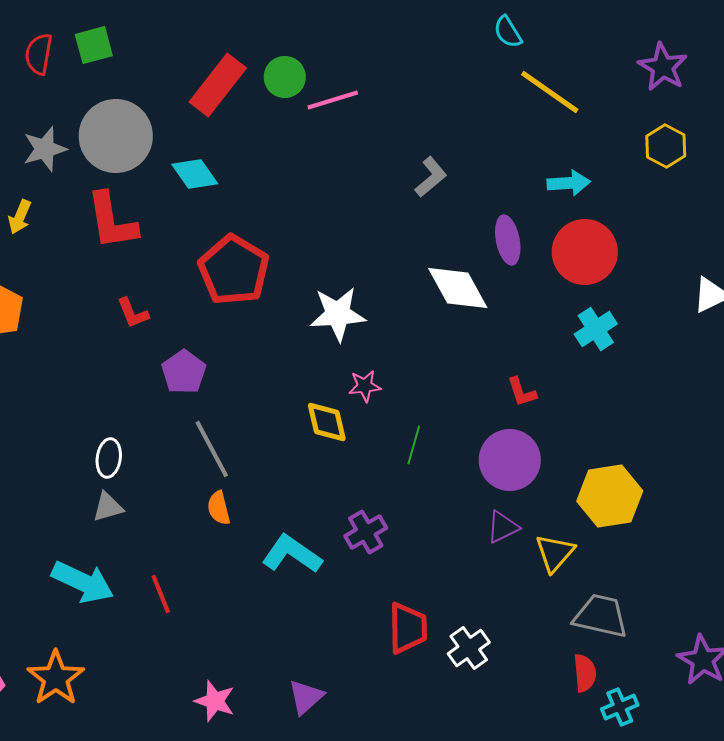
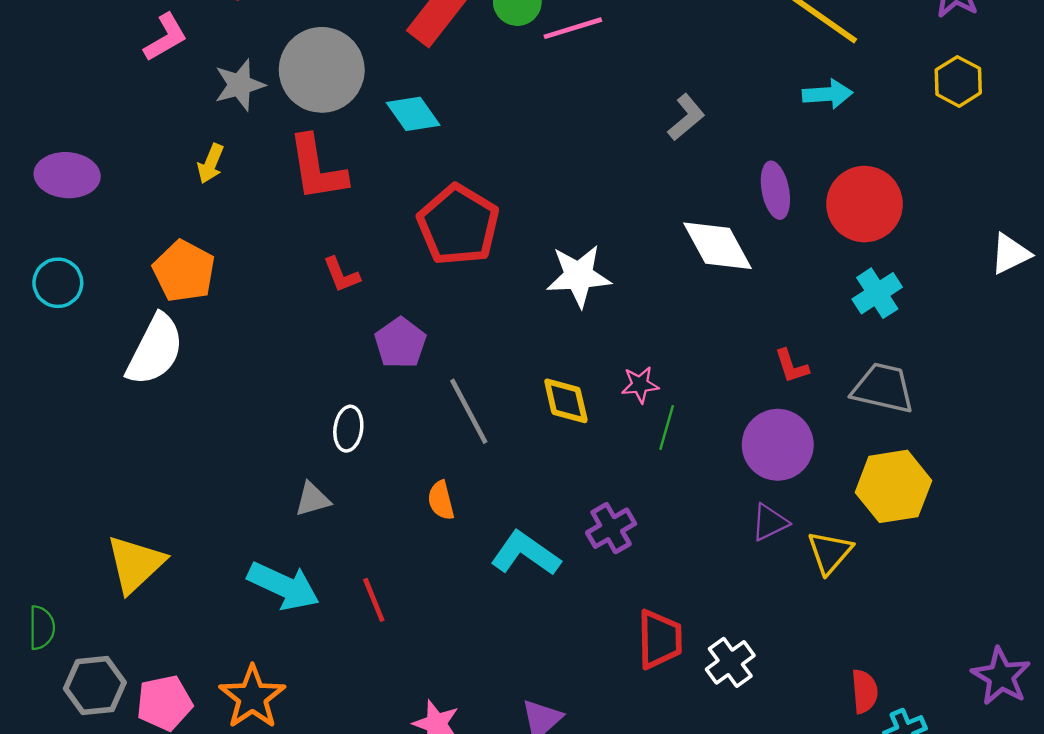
cyan arrow: (569, 183) -> (827, 94), moved
pink star: (365, 386) -> (640, 385), moved
gray line: (212, 449) -> (469, 411), moved
white ellipse: (109, 458) -> (348, 429), moved
gray trapezoid: (601, 616) -> (883, 388), moved

